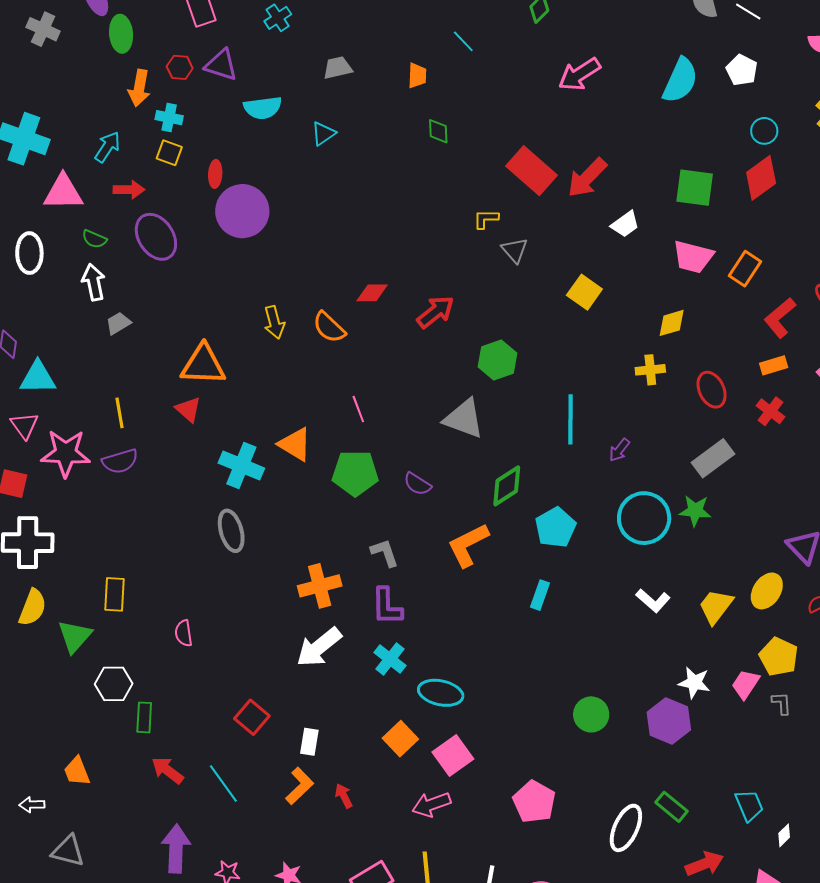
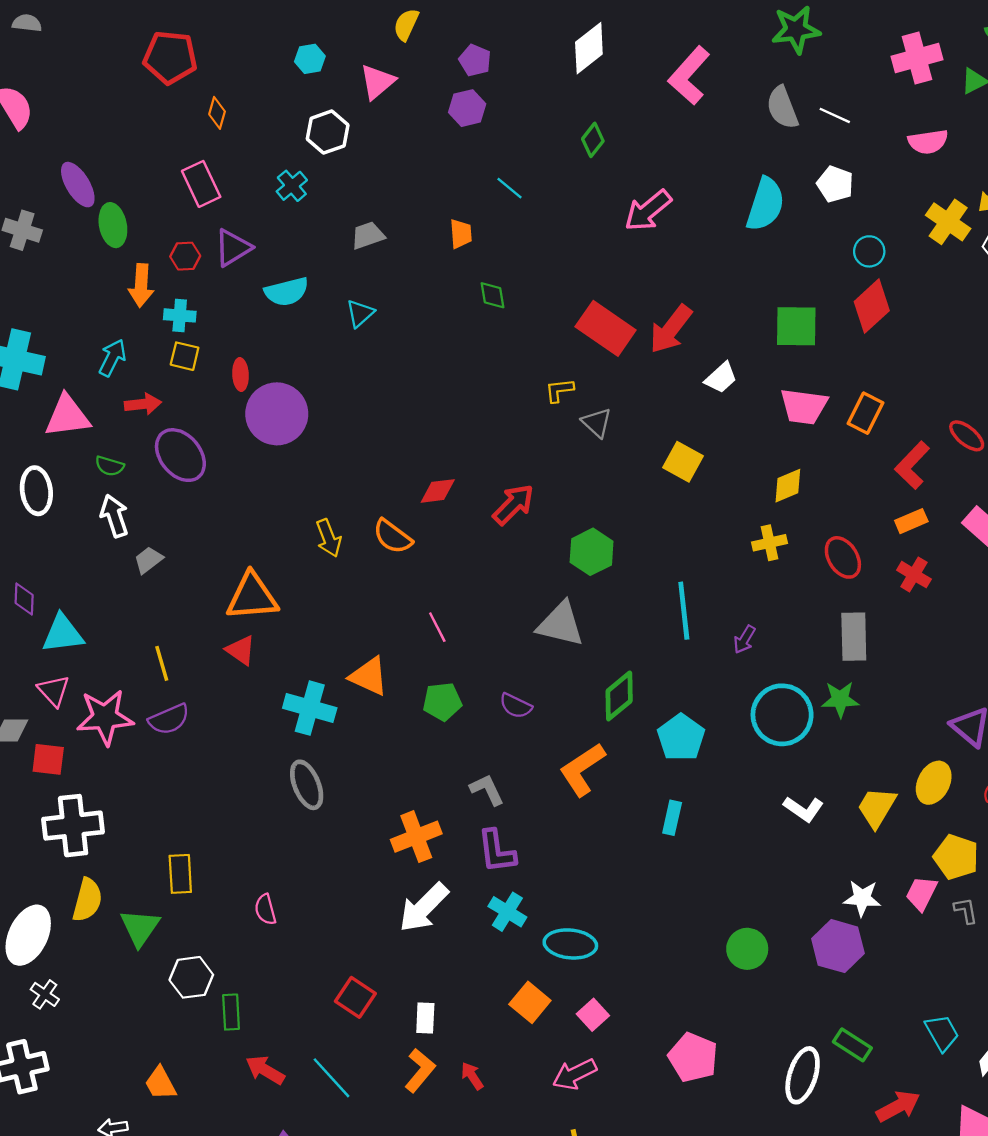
purple triangle: (221, 65) -> (233, 248), turned -42
gray rectangle: (713, 458) -> (854, 637), turned -48
green pentagon: (355, 473) -> (442, 701), size x0.7
pink square: (453, 756) -> (593, 1015), size x0.7

